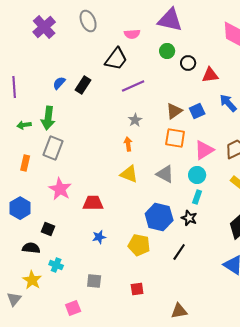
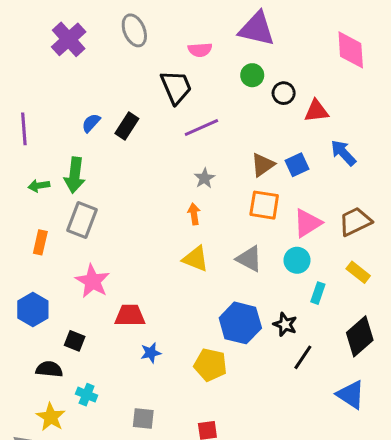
black trapezoid: (116, 59) -> (176, 87), turned -60
cyan rectangle: (197, 197) -> (318, 293), moved
red trapezoid: (93, 203) -> (130, 315), moved
black line: (179, 252) -> (303, 357), moved

